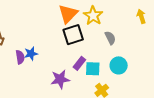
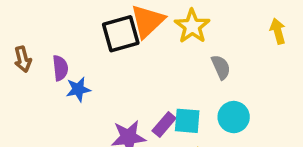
black square: (73, 35) -> (121, 34), moved
purple semicircle: (20, 57) -> (60, 68), moved
purple rectangle: (79, 63) -> (164, 125), moved

